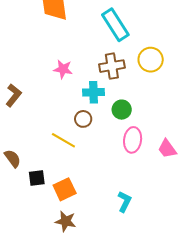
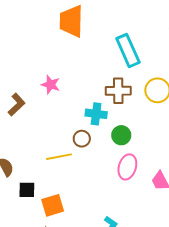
pink star: (63, 69) -> (51, 85), moved
yellow line: (63, 140) -> (59, 157), turned -50

